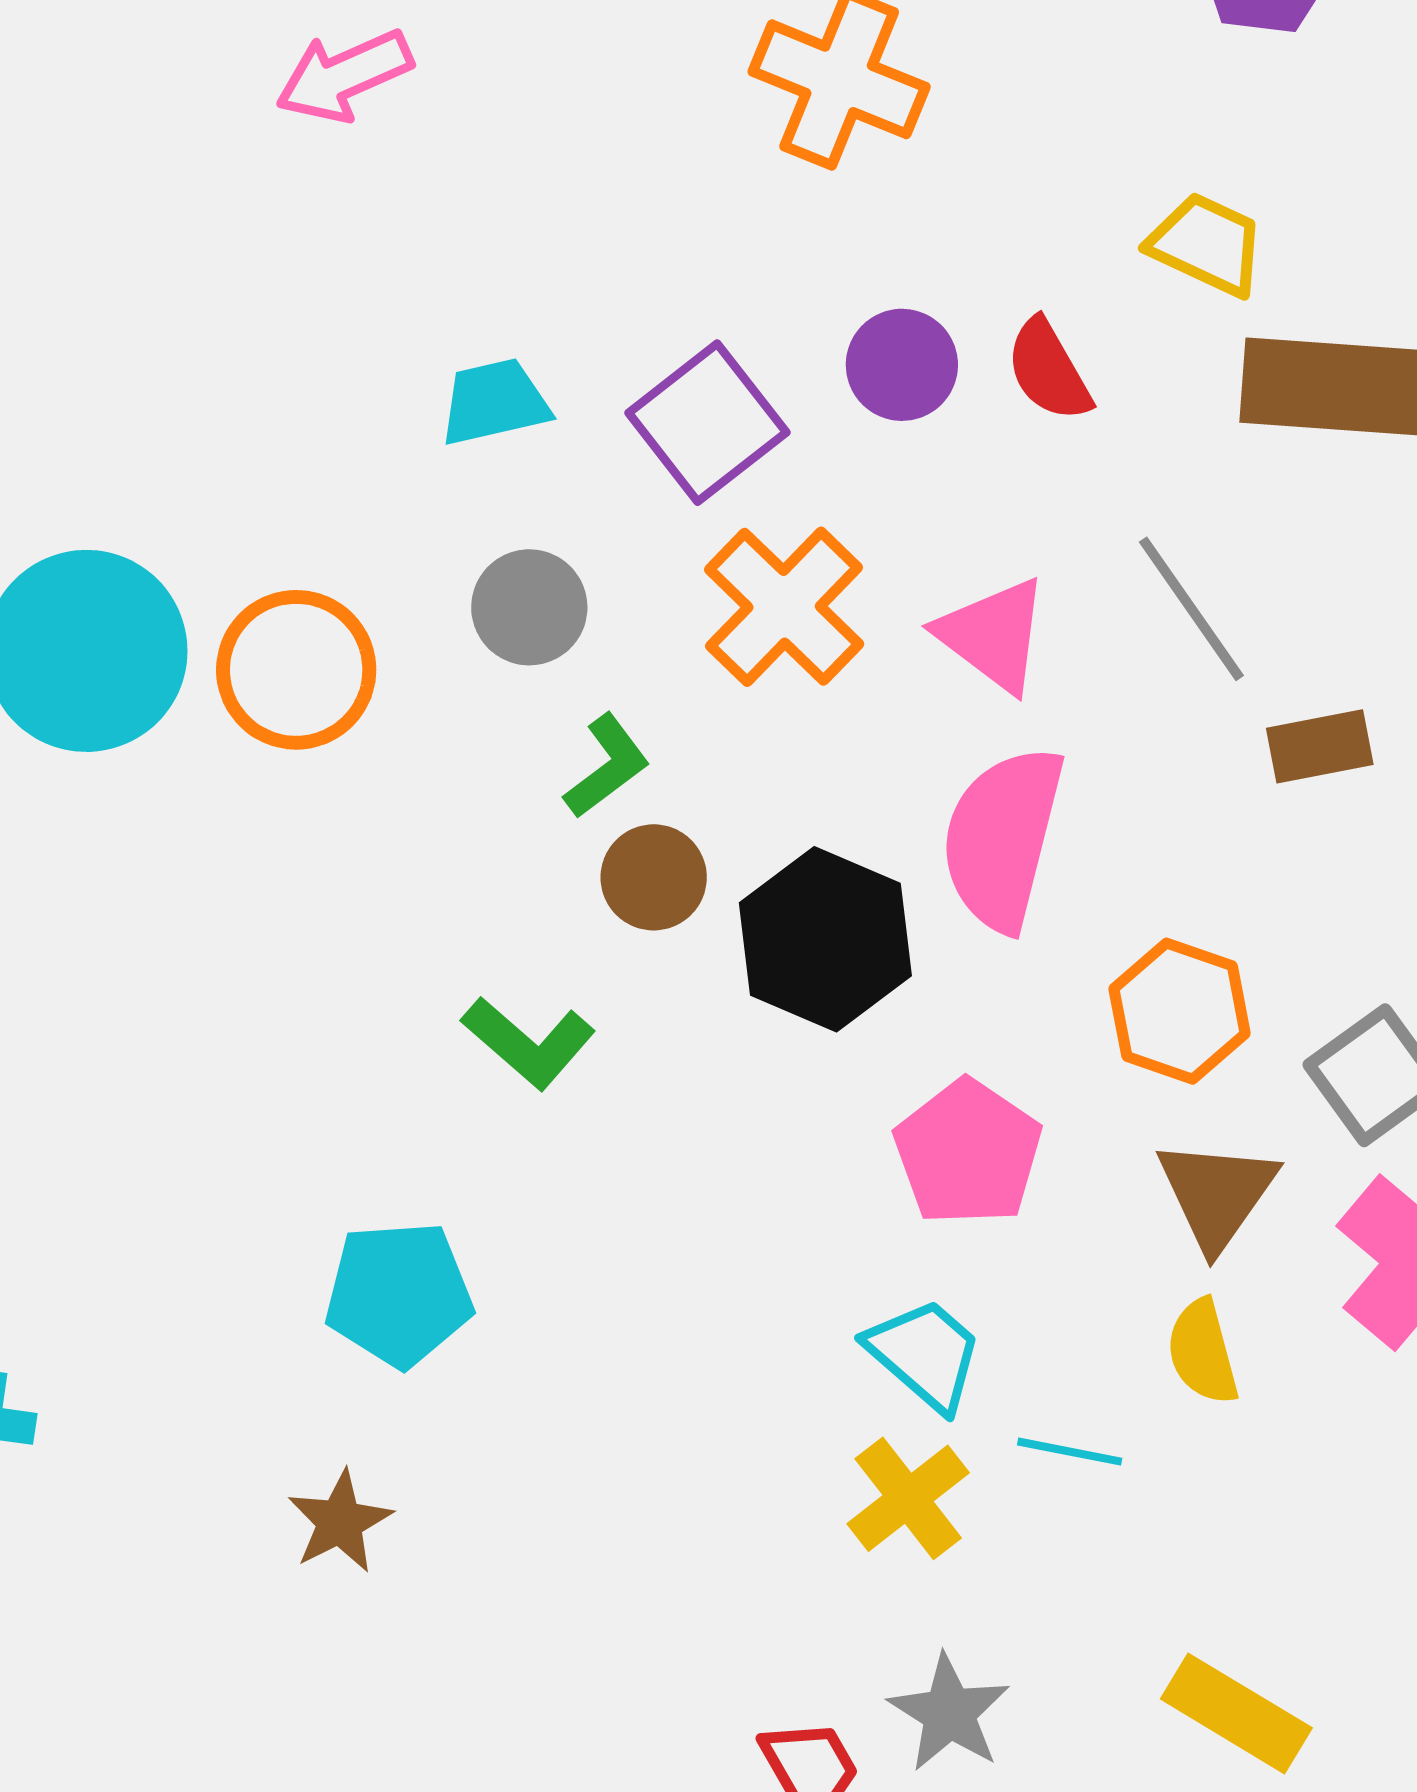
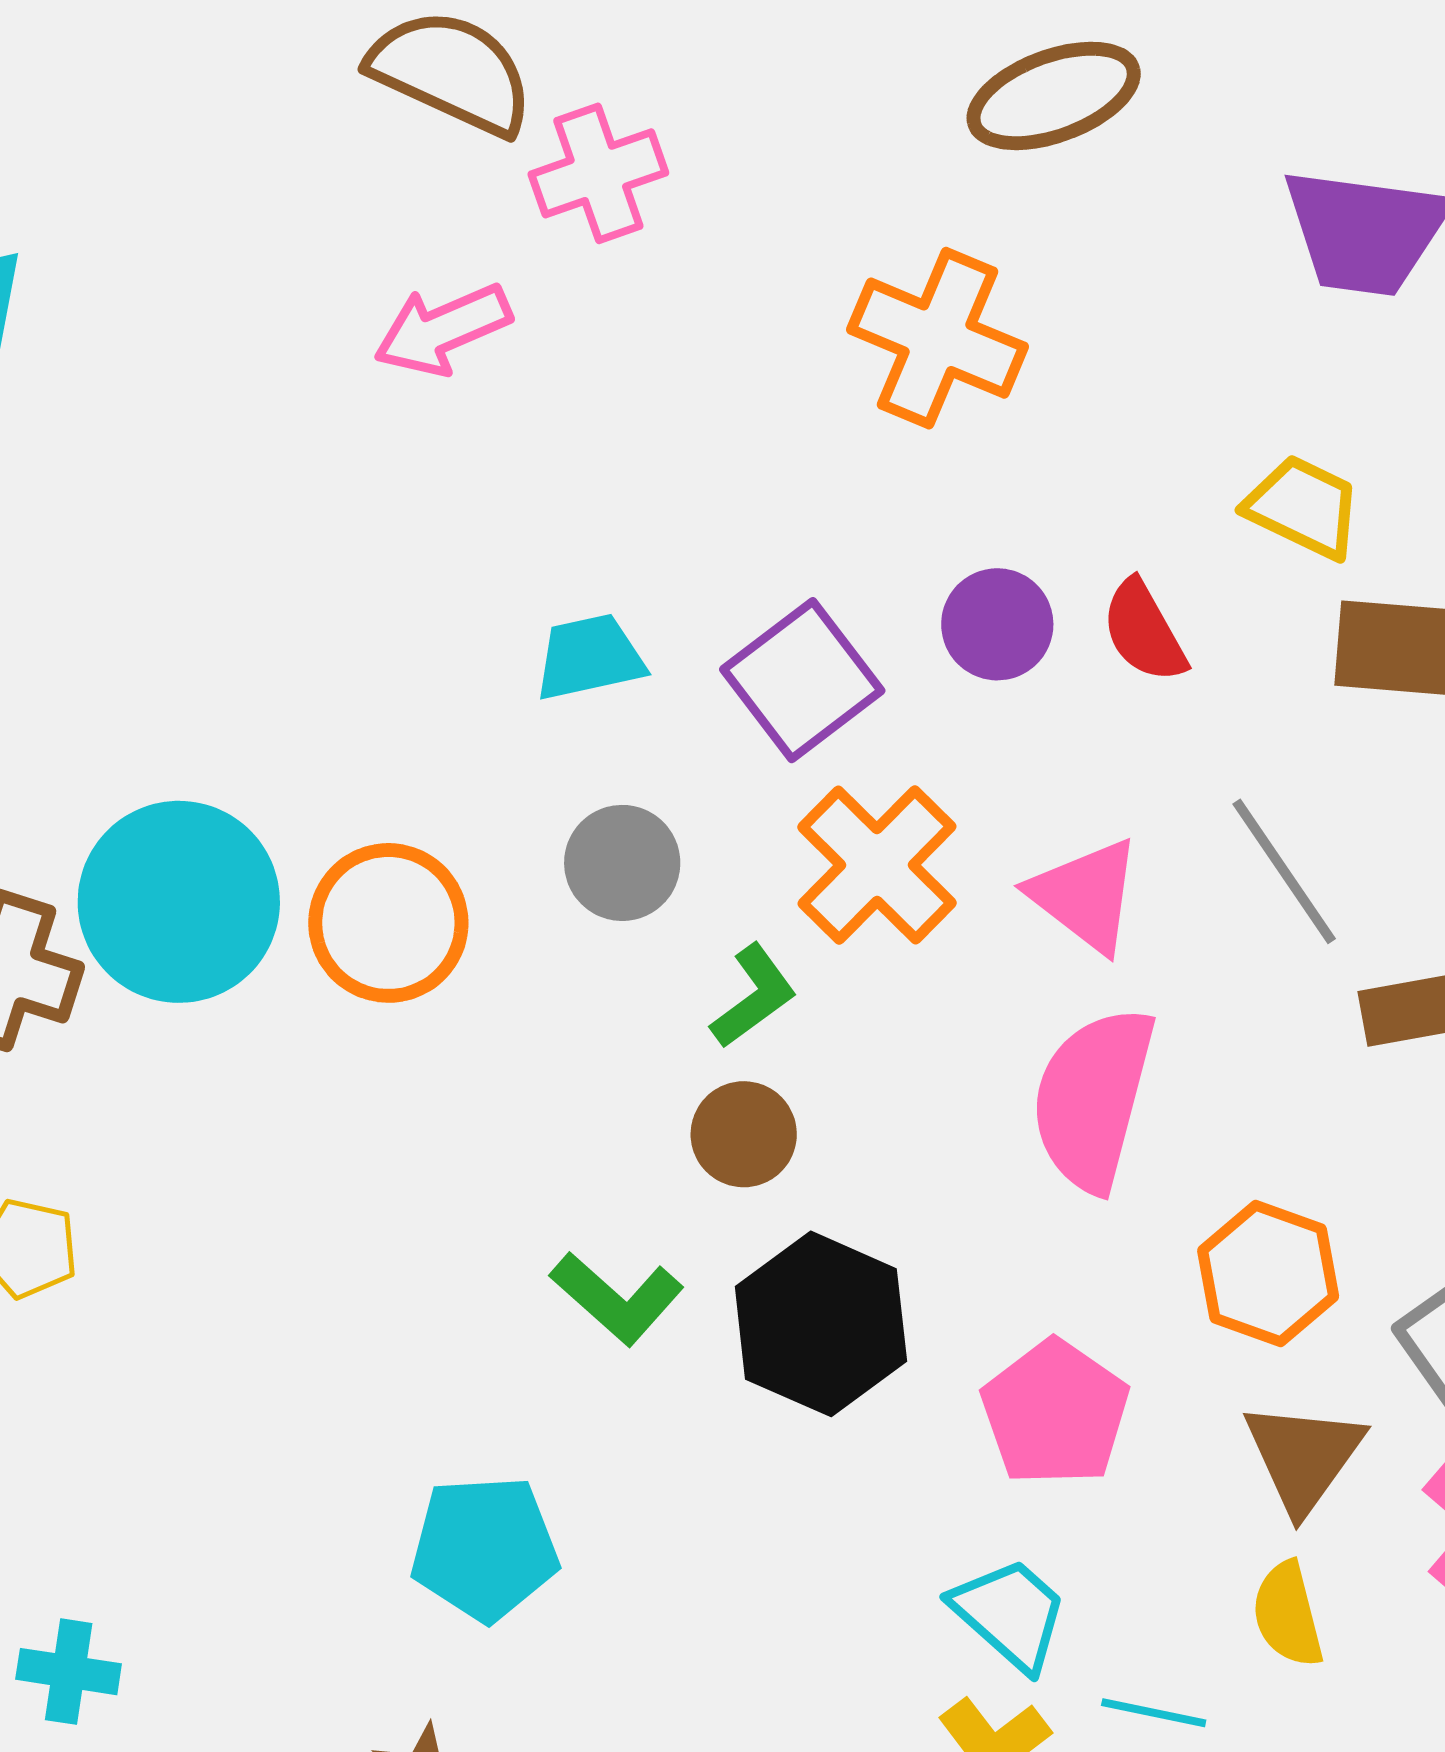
green L-shape: (607, 766) -> (754, 996), moved
black hexagon: (825, 939) -> (821, 1324), moved

